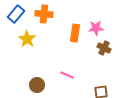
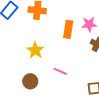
yellow star: (27, 39) -> (35, 50), moved

